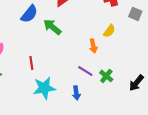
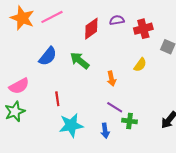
blue semicircle: (29, 14) -> (48, 56), moved
orange arrow: (93, 46) -> (111, 79), moved
green cross: (106, 76) -> (130, 121), moved, turned -32

